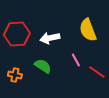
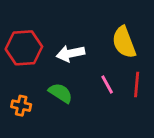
red line: (97, 72) -> (137, 84), moved, turned 60

